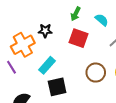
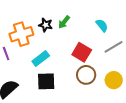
green arrow: (76, 14) -> (64, 22), moved
red square: (79, 38) -> (82, 52), moved

